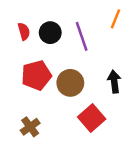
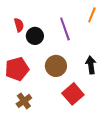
black circle: (50, 33) -> (35, 36), moved
red pentagon: (36, 75) -> (17, 69), moved

